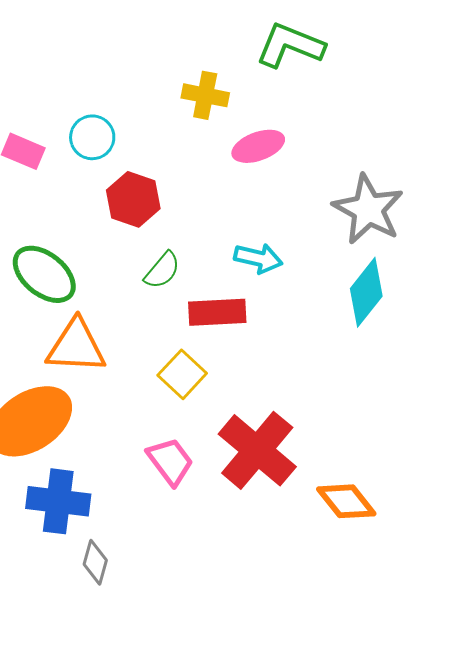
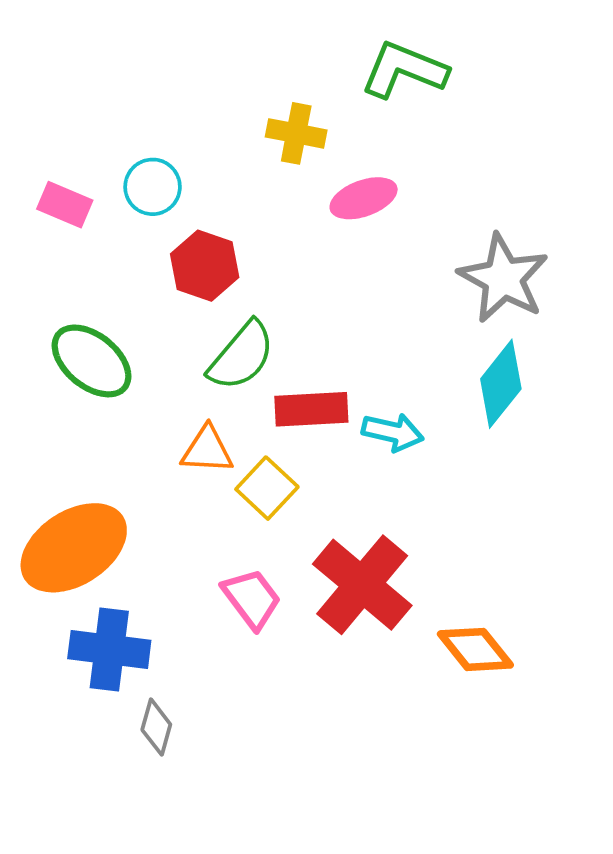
cyan arrow: (258, 258) -> (393, 432), moved
green semicircle: (162, 270) -> (241, 356), size x1.5
orange triangle: (76, 346) -> (207, 450), moved, size x0.7

